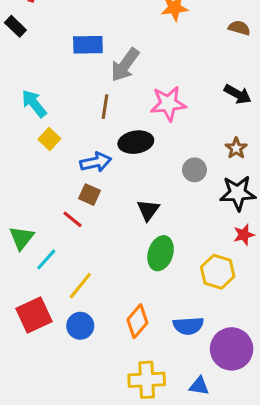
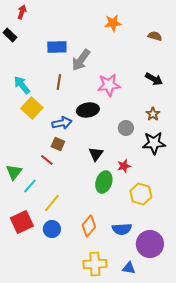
brown line: (105, 107) -> (59, 82), moved
yellow square: (49, 139) -> (32, 108), size x1.5
red star: (244, 235) -> (124, 166), moved

